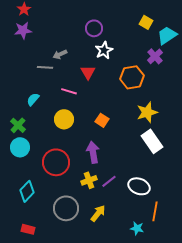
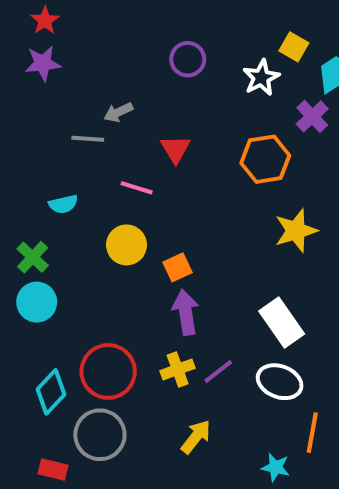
white star: (104, 50) -> (261, 78), moved
cyan semicircle: (33, 99) -> (63, 204), turned -144
orange square: (102, 120) -> (178, 267), moved, turned 32
white rectangle: (152, 141) -> (282, 322), moved
red circle: (56, 162) -> (108, 371), moved
gray circle: (66, 208) -> (100, 435), moved

